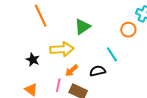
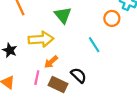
green triangle: (82, 27) -> (63, 15), turned -36
black semicircle: (98, 71) -> (79, 75), moved, turned 56

